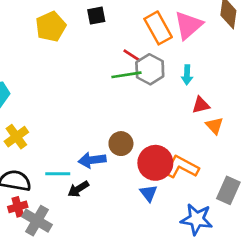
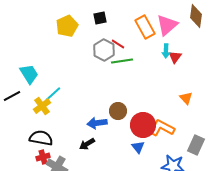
red line: (132, 56) -> (118, 44), moved
gray hexagon: (150, 69) -> (104, 50), moved
cyan arrow: (187, 75) -> (166, 51), moved
red triangle: (201, 105) -> (175, 57), moved, turned -40
cyan line: (58, 174) -> (53, 94), moved, turned -42

